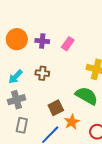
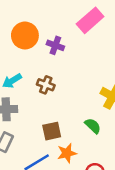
pink rectangle: (68, 44) -> (90, 20), moved, size x1.5
green semicircle: (87, 96) -> (93, 126), size x0.6

